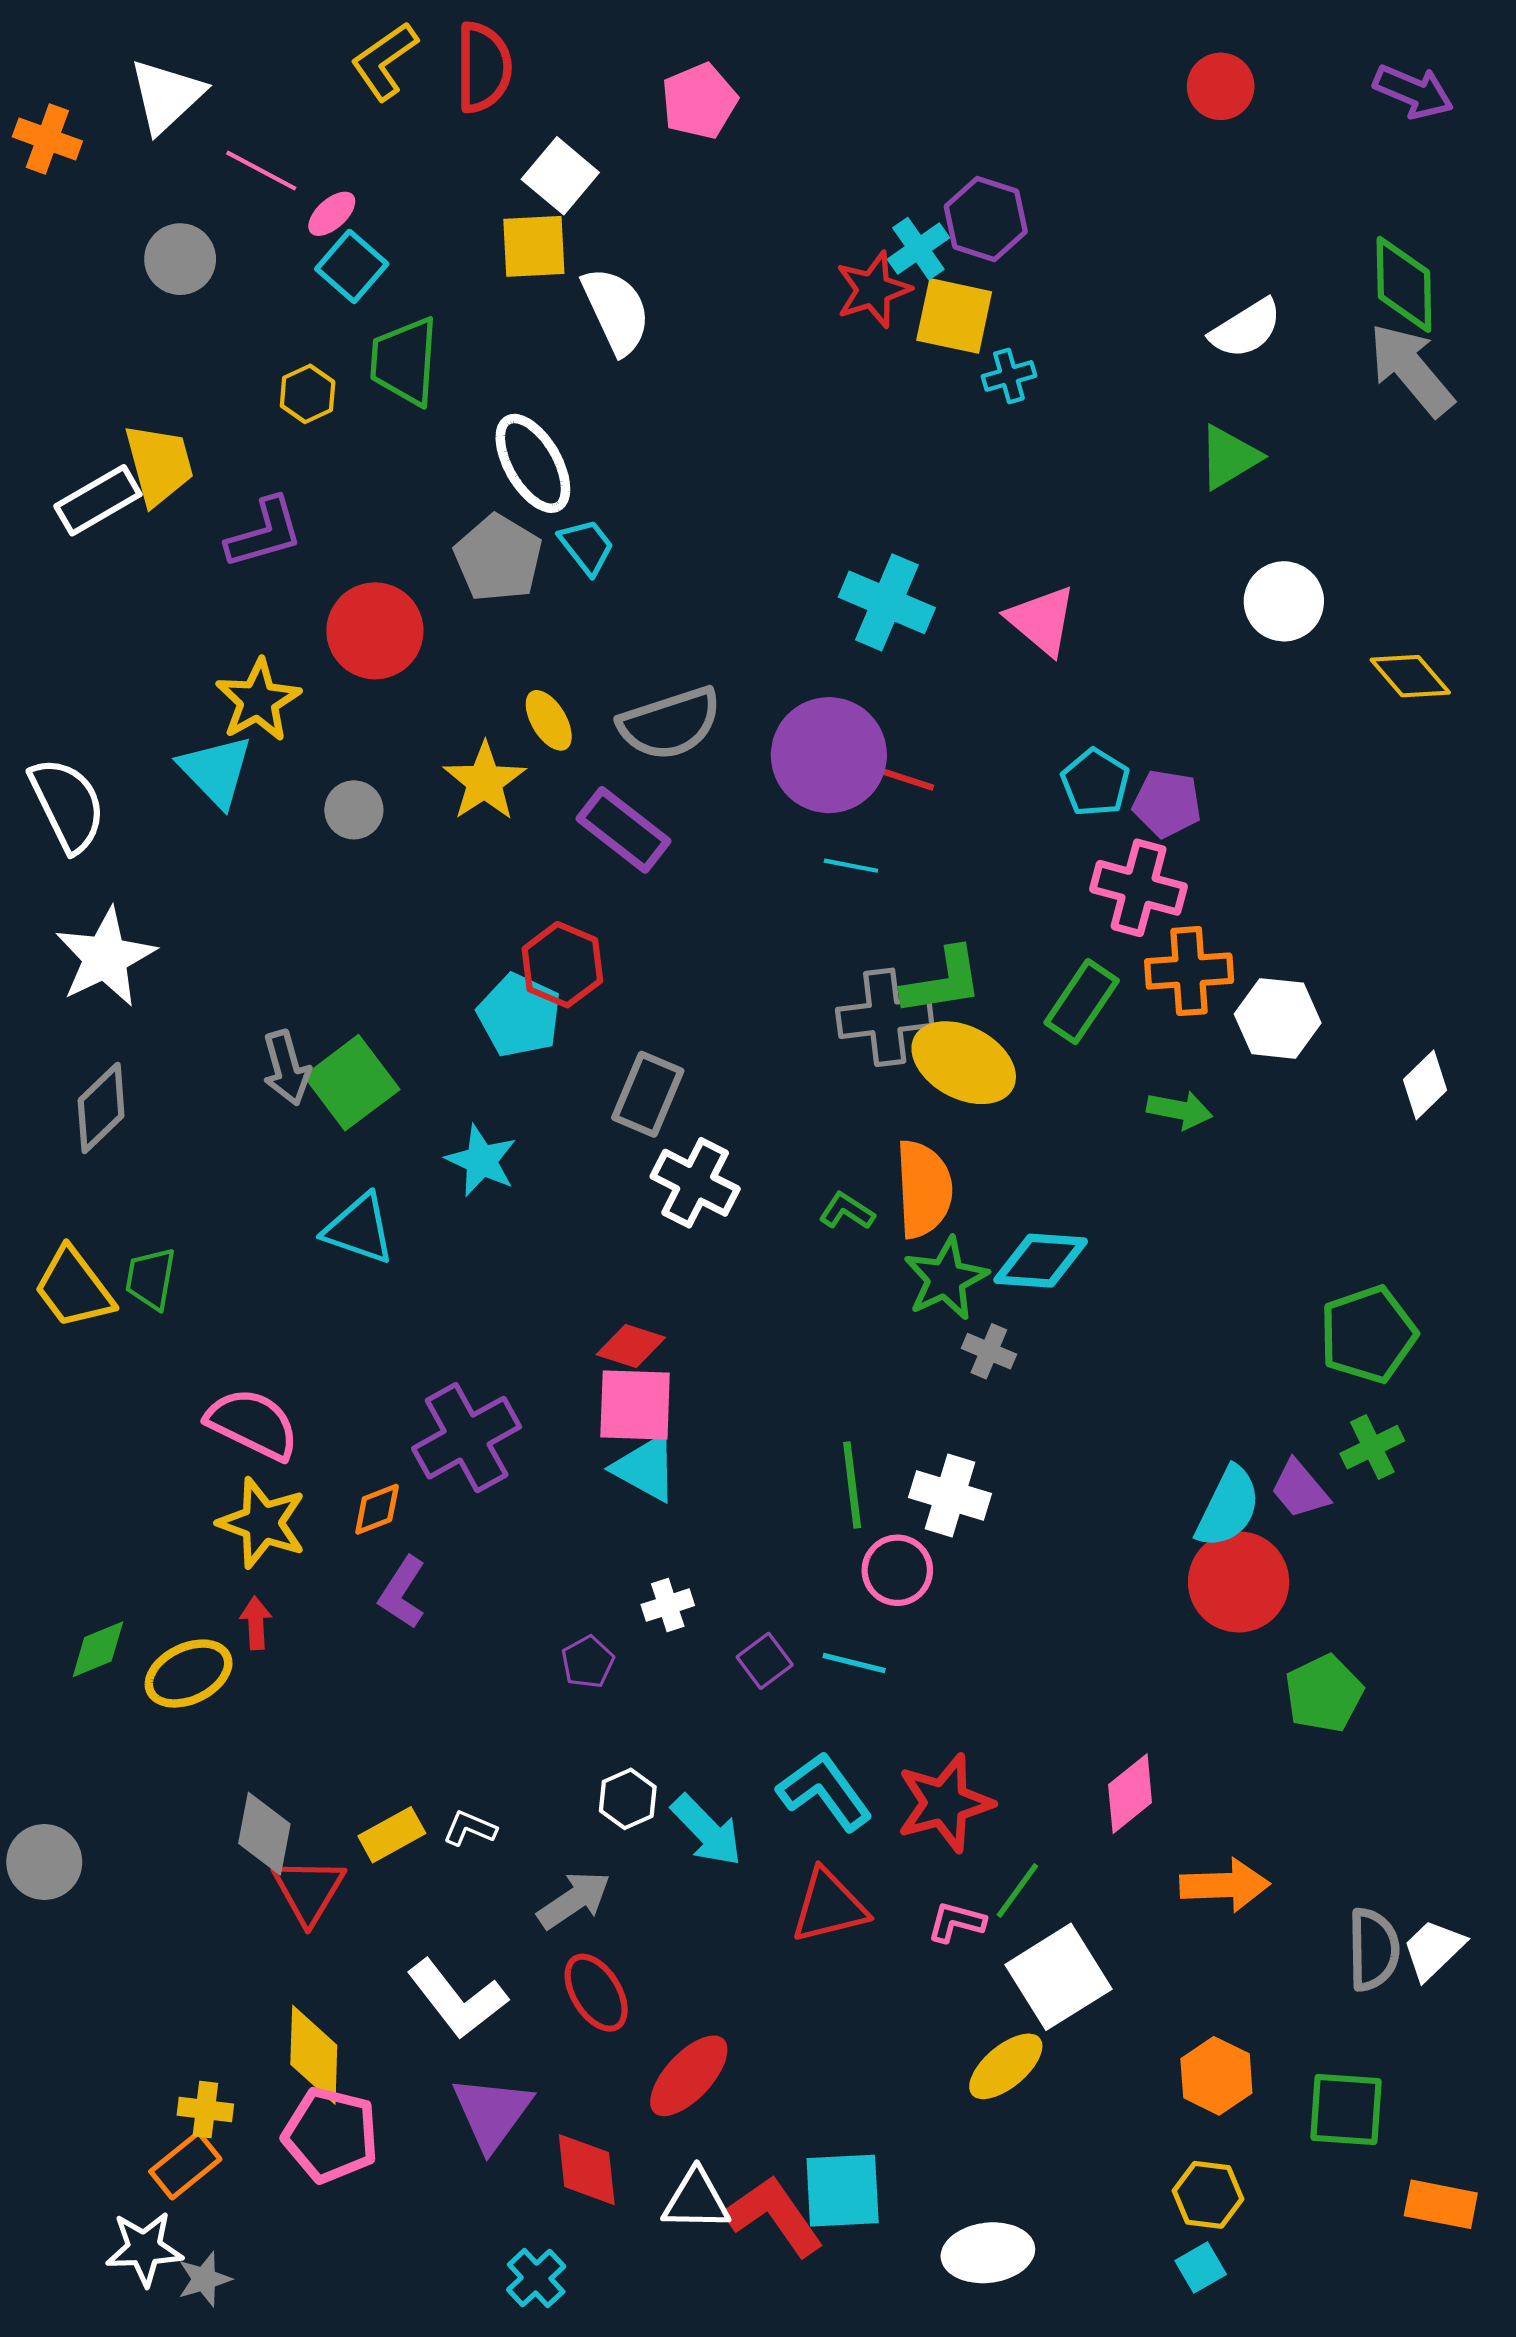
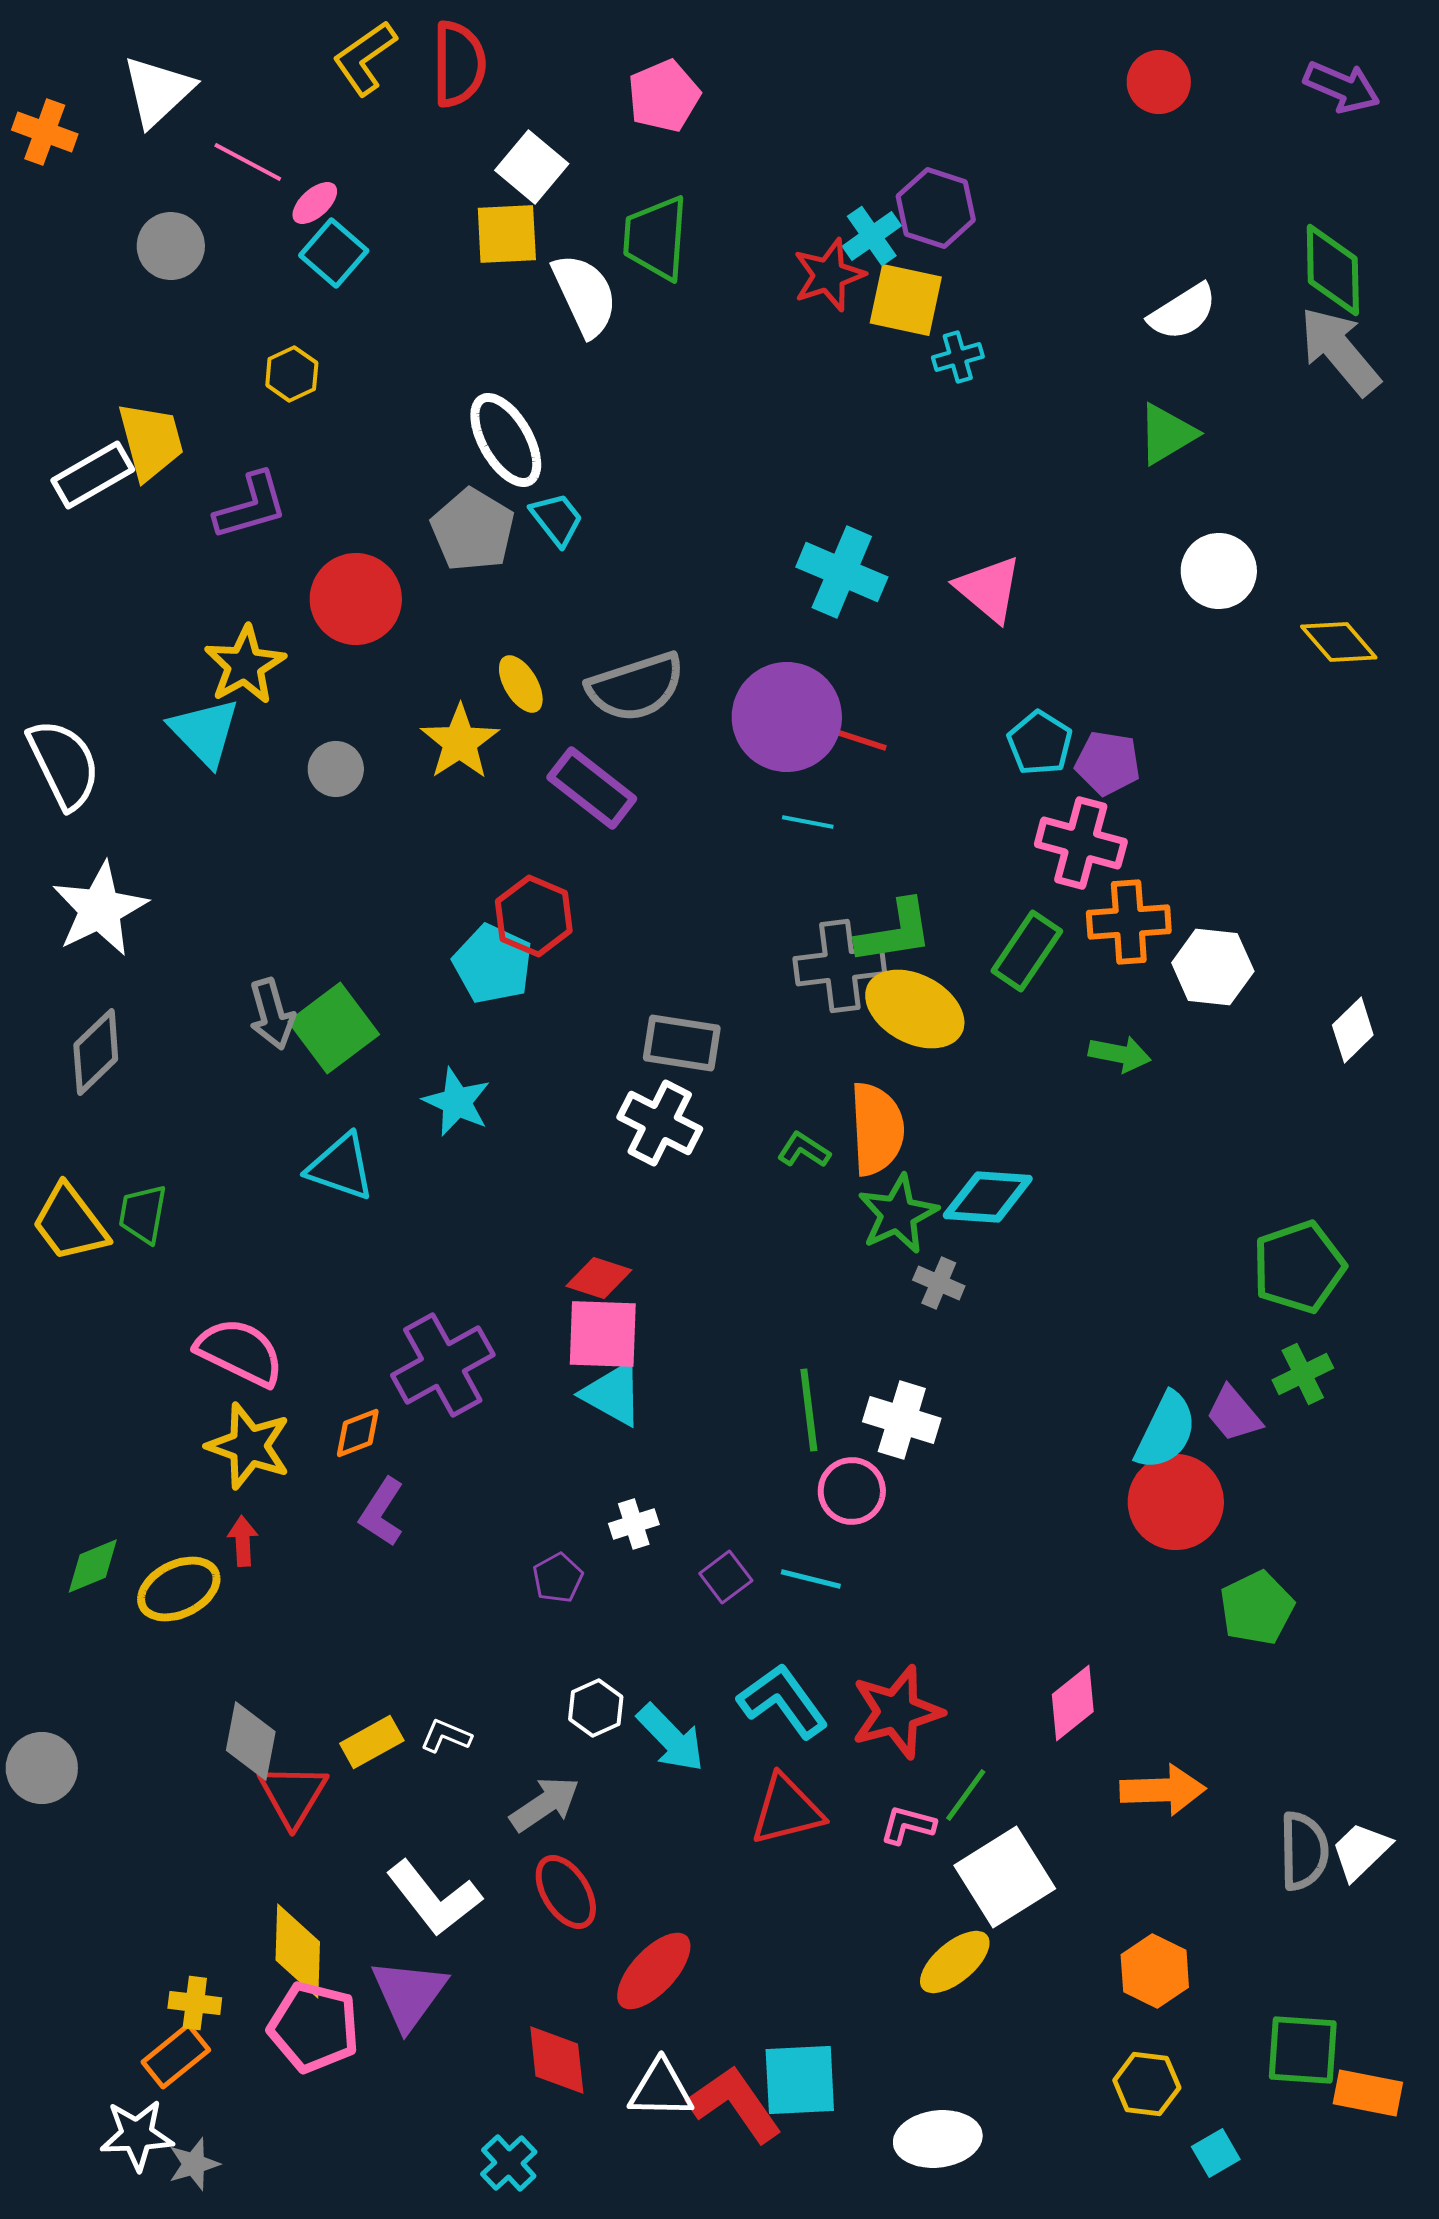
green trapezoid: (404, 361) -> (656, 238), moved
gray rectangle: (648, 1094) -> (682, 1043), moved, turned 76
green square: (1346, 2110) -> (1303, 2050), moved
purple triangle: (492, 2113) -> (409, 1994), moved
cyan square: (1201, 2268) -> (1216, 2153), moved

